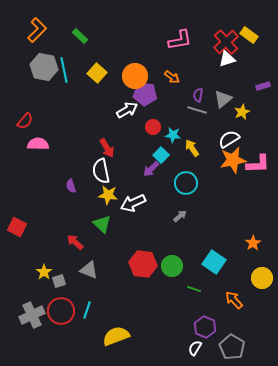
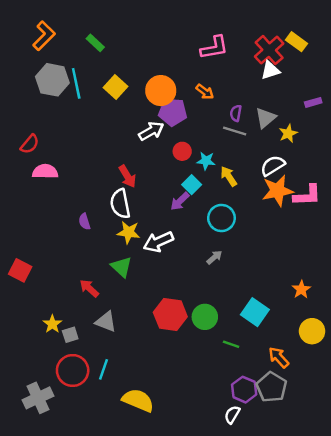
gray cross: (32, 315) -> (38, 398), moved
yellow semicircle: (116, 336) -> (138, 400), turned 44
gray pentagon: (232, 347) -> (272, 387), moved

